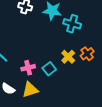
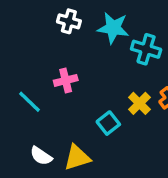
pink cross: (28, 68) -> (66, 80), moved

